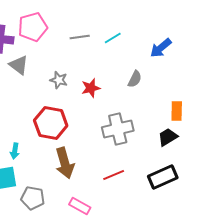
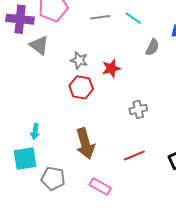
cyan line: (113, 38) -> (133, 18), turned 66
gray semicircle: (135, 79) -> (152, 47), moved
red hexagon: (51, 123) -> (81, 87), moved, size x0.7
gray cross: (118, 129) -> (138, 109), size x0.6

